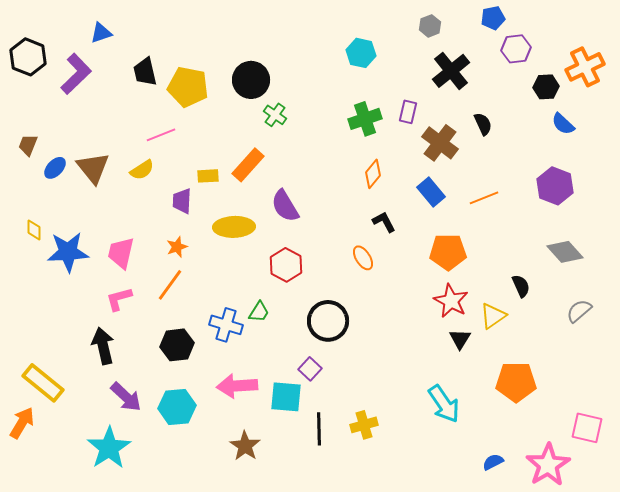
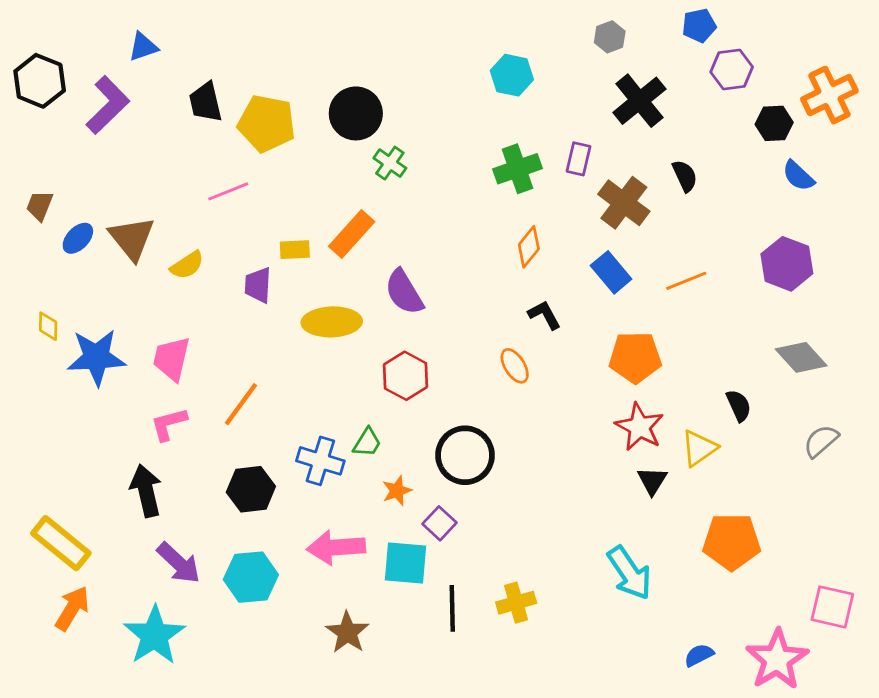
yellow semicircle: (142, 170) -> (187, 265), moved
orange star: (177, 247) -> (397, 491), moved
orange arrow: (22, 423) -> (72, 608), moved

